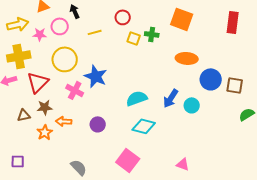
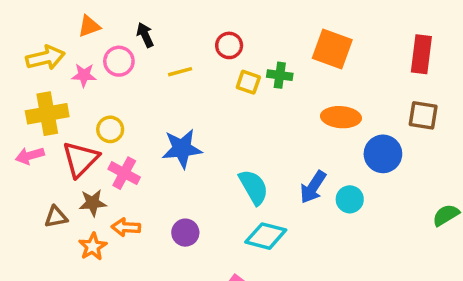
yellow circle: (65, 59) -> (110, 129), moved, size x0.6
blue star: (96, 76) -> (182, 149), turned -30
brown square: (235, 85) -> (423, 115), moved
pink cross: (75, 90) -> (124, 173), moved
cyan semicircle: (137, 98) -> (254, 187), turned 80

